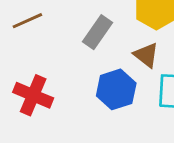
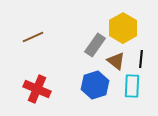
gray rectangle: (98, 32) -> (95, 45), moved

